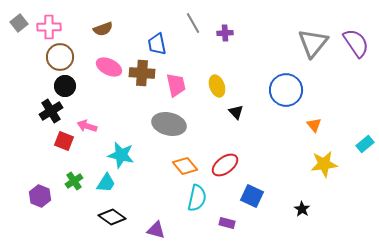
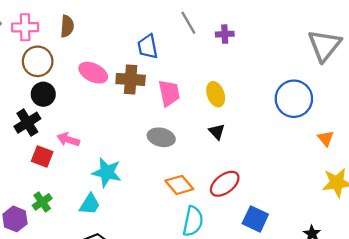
brown semicircle: (103, 29) -> (67, 26), moved, turned -66
black triangle: (236, 112) -> (217, 132), moved
gray ellipse: (169, 124) -> (161, 137), size x0.7
green cross: (74, 181) -> (42, 202), moved

